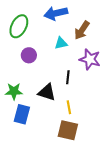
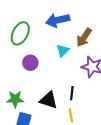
cyan triangle: (61, 43) -> (63, 51), turned -32
black line: (68, 77) -> (72, 93), moved

